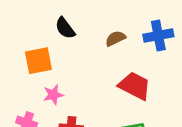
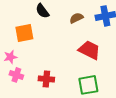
pink star: (53, 95) -> (10, 57), moved

